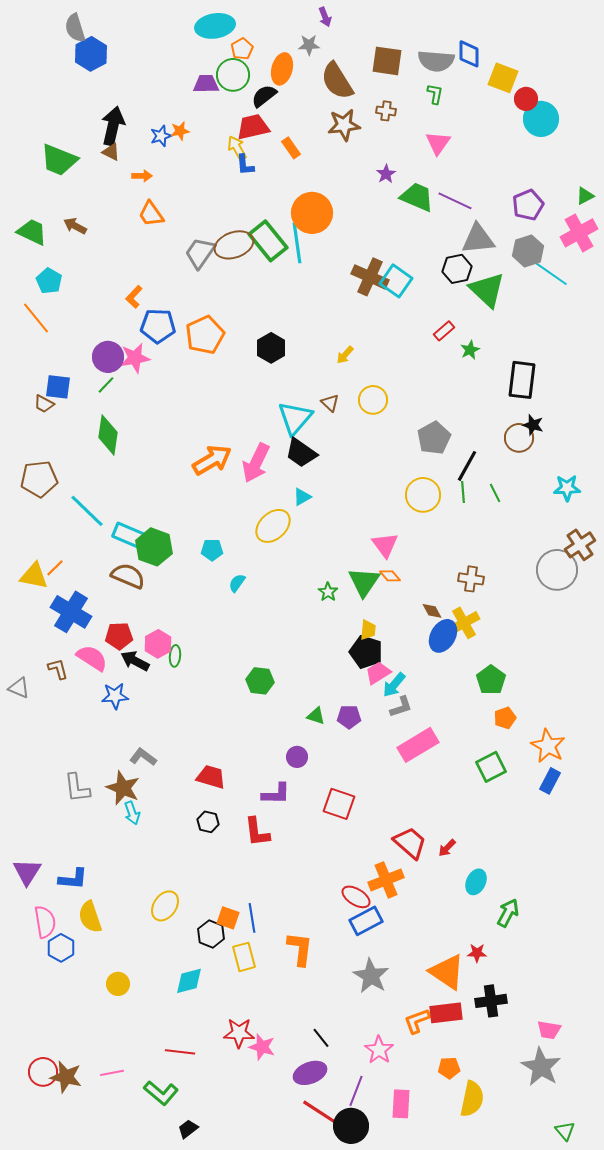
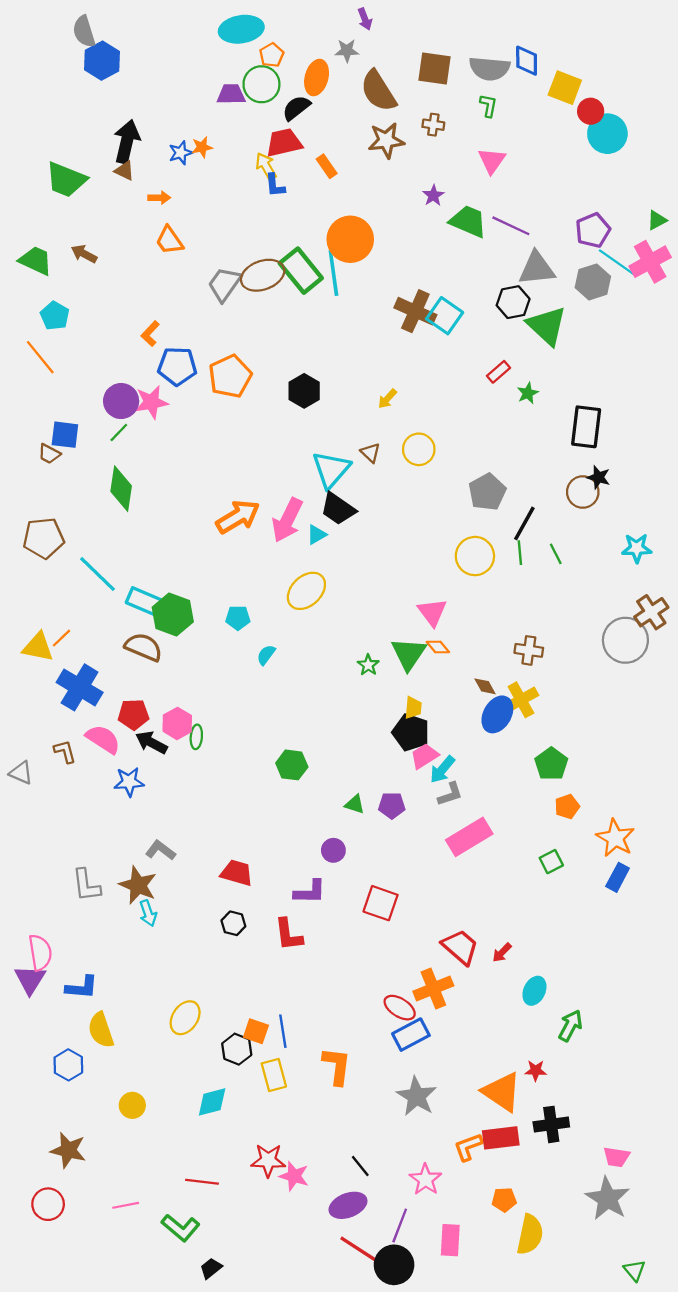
cyan line: (550, 273) -> (618, 263), moved
cyan triangle: (302, 497) -> (317, 535), moved
green square: (491, 767) -> (551, 862), size x0.7
pink semicircle: (45, 922) -> (40, 953), moved
brown star: (66, 1077) -> (68, 1150), moved

